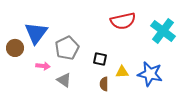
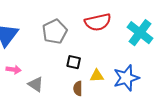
gray pentagon: (67, 48) -> (55, 32), moved
blue star: (150, 74) -> (126, 78), turned -30

